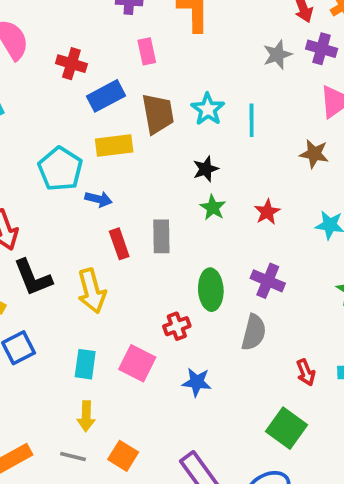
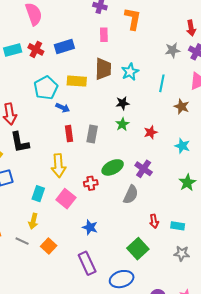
red cross: (71, 64) -> (36, 49), moved
blue rectangle: (106, 96) -> (64, 47), moved
cyan line: (252, 120) -> (162, 83), moved
green ellipse: (211, 290) -> (113, 167), turned 55
yellow arrow: (92, 291) -> (58, 166), moved
blue star: (197, 382) -> (90, 227), moved

